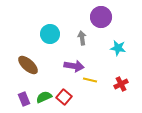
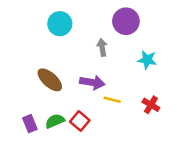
cyan circle: (50, 34) -> (60, 24), moved
brown ellipse: (28, 65) -> (50, 80), moved
red cross: (121, 84) -> (151, 105), turned -32

